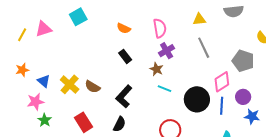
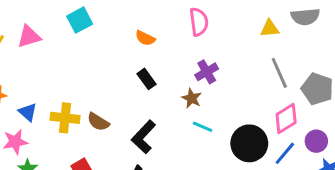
yellow triangle: (199, 19) -> (270, 29), moved
pink semicircle: (160, 28) -> (199, 22), moved
gray line: (204, 48) -> (279, 73), moved
yellow cross: (70, 84) -> (65, 118), turned -36
blue line: (222, 106) -> (285, 153), turned 36

